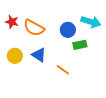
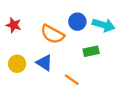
orange semicircle: (34, 28) -> (52, 34), moved
blue circle: (68, 30) -> (77, 22), moved

